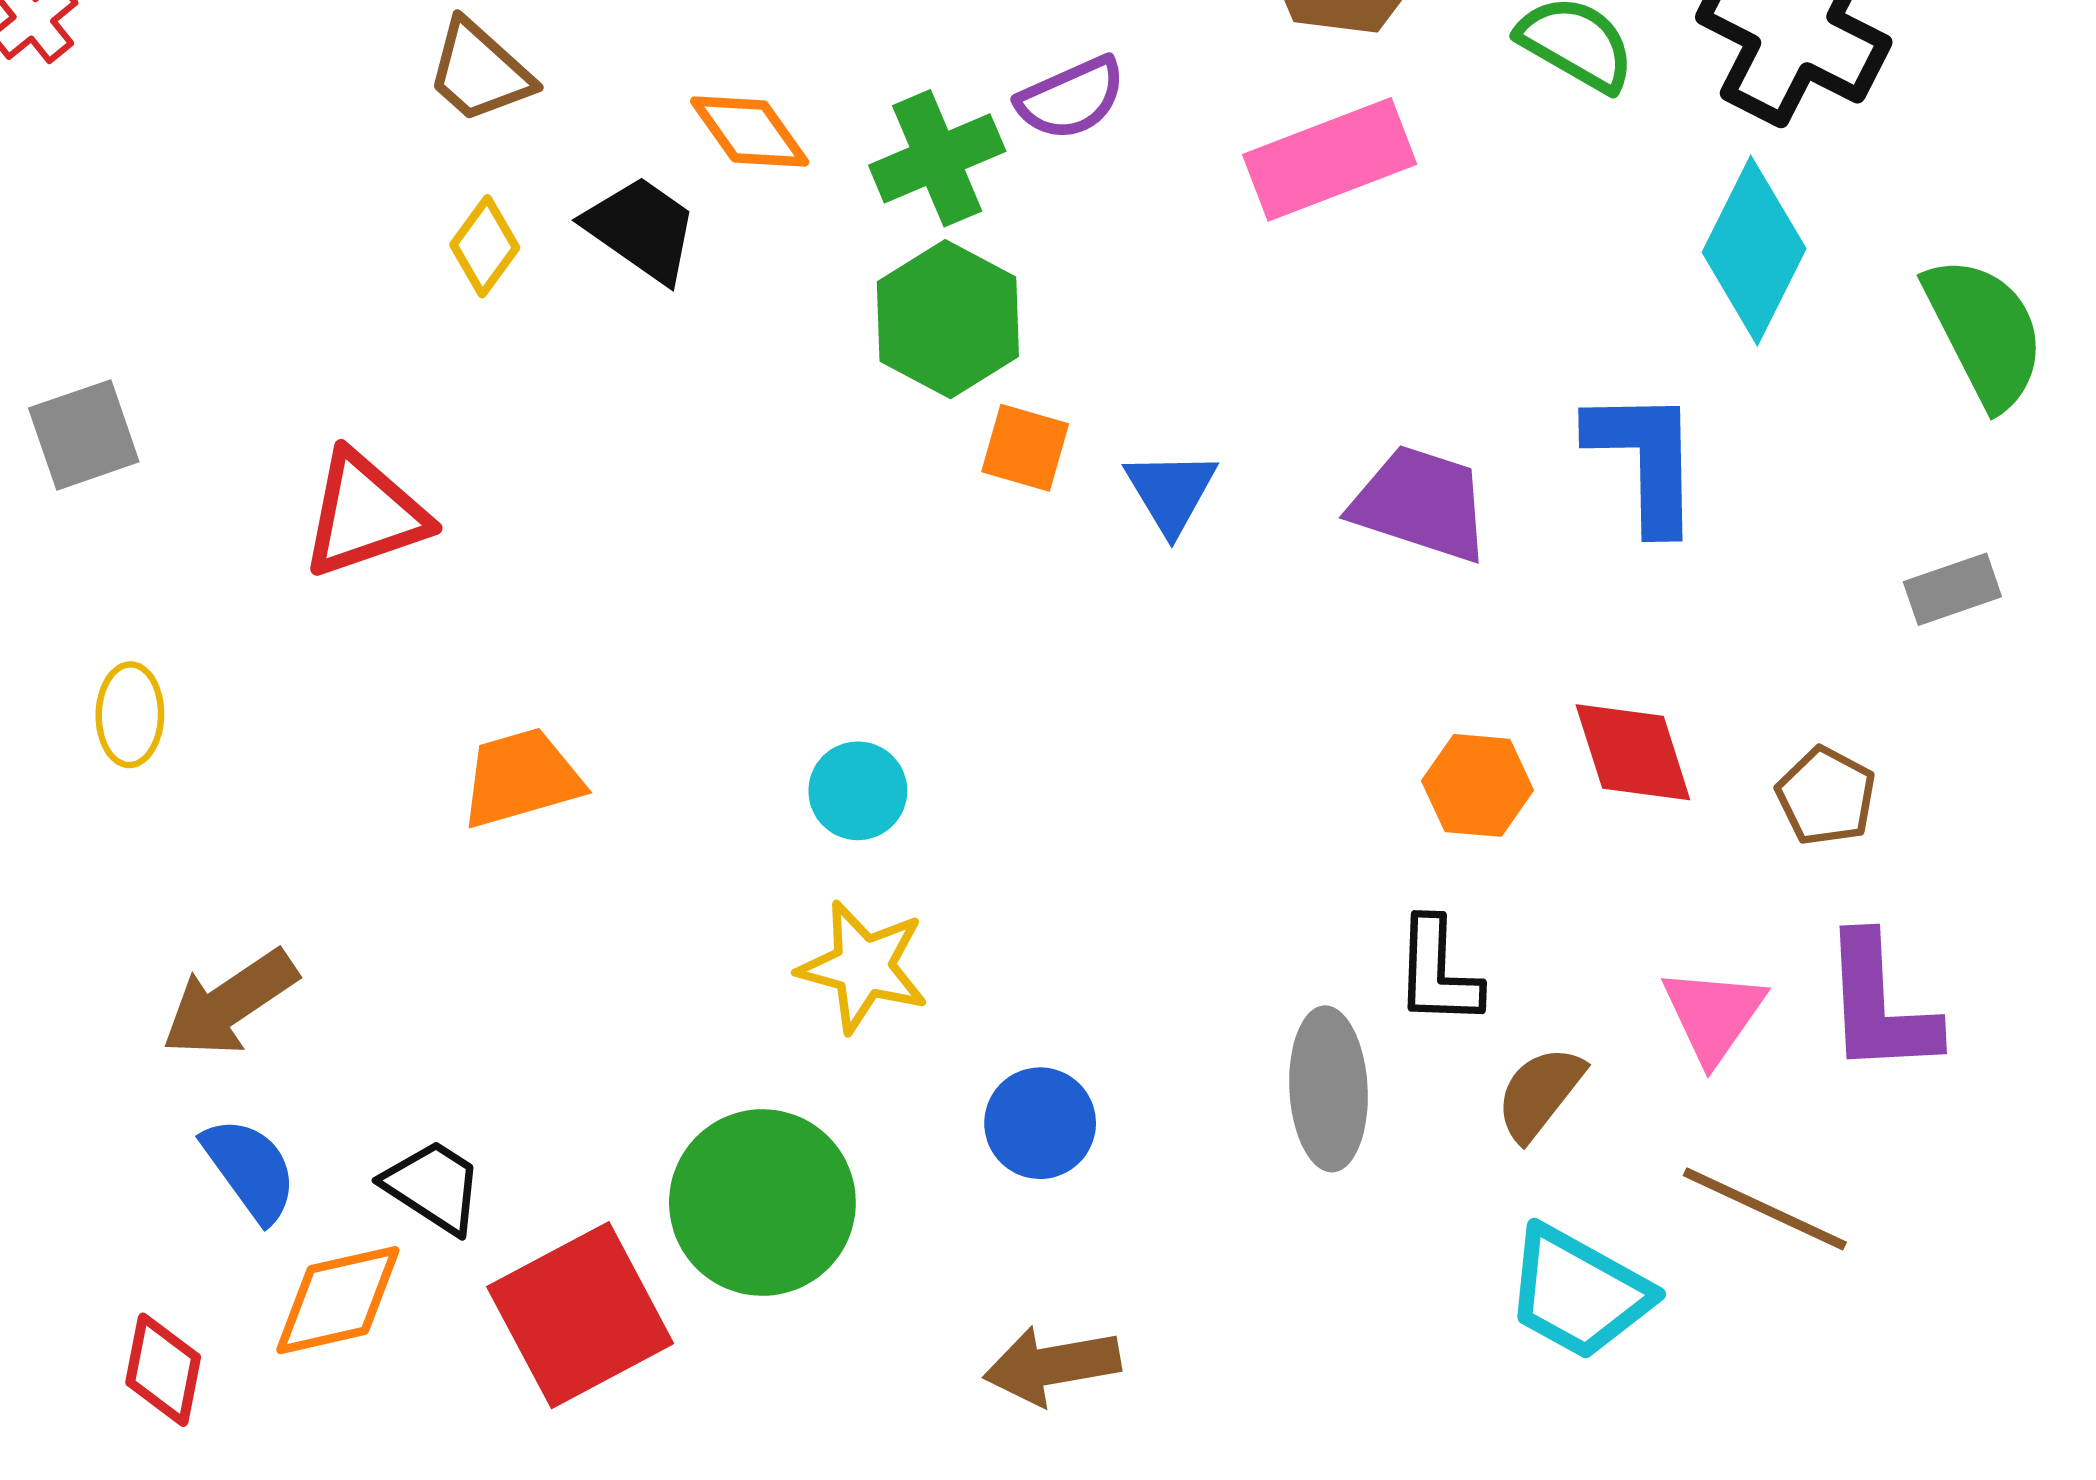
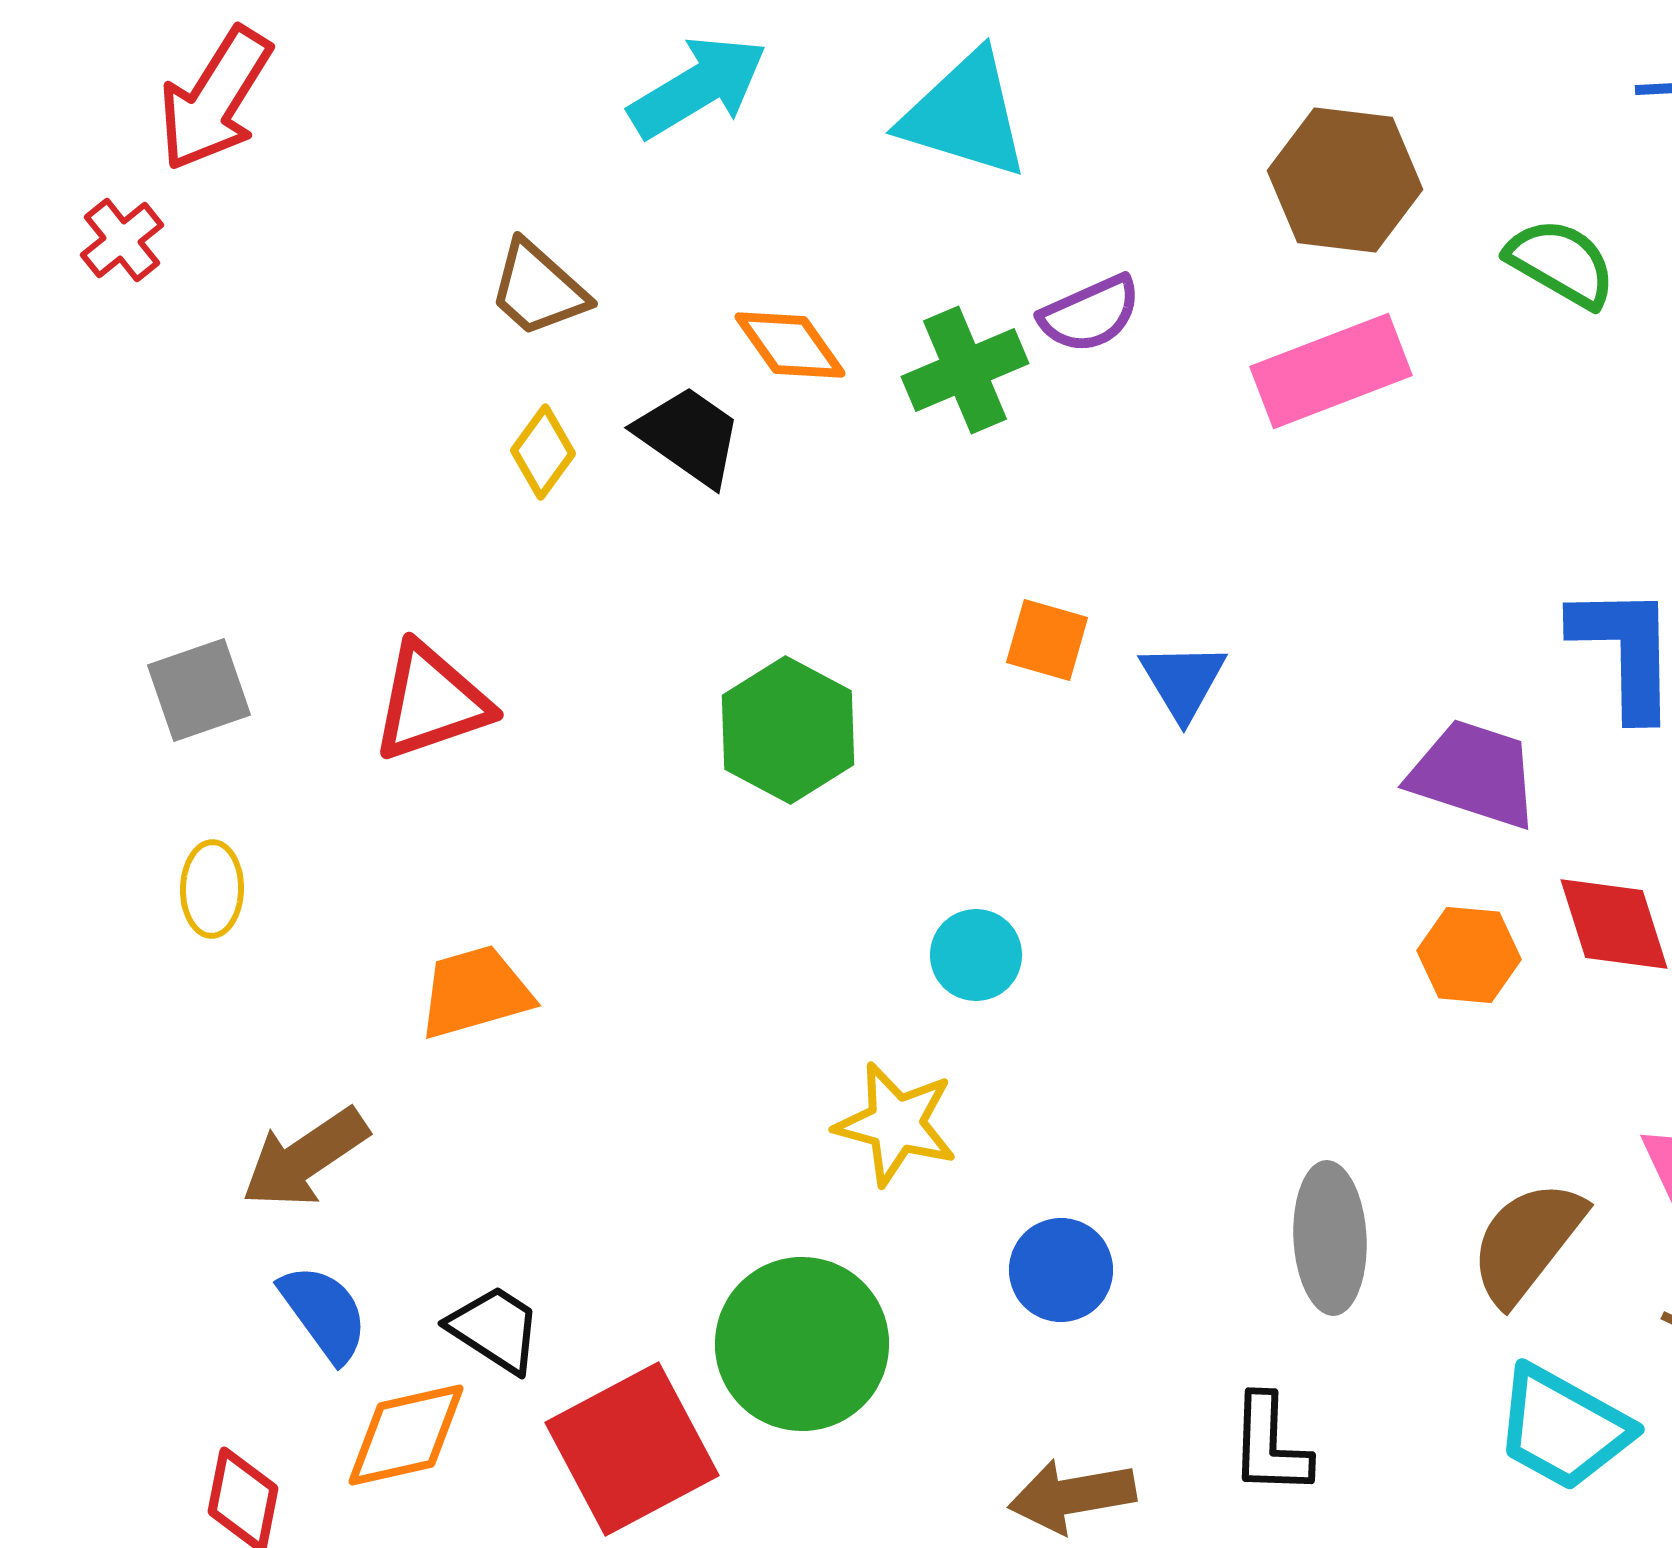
green hexagon: (948, 319) -> (788, 730), moved
gray square: (84, 435) -> (199, 690), moved
purple trapezoid: (1421, 504) -> (1474, 774), moved
orange trapezoid: (521, 778) -> (475, 992), moved
cyan circle: (858, 791) -> (976, 955), moved
black L-shape: (1438, 972) -> (1270, 1445), moved
brown semicircle: (1540, 1093) -> (1527, 1242), size x1.4

